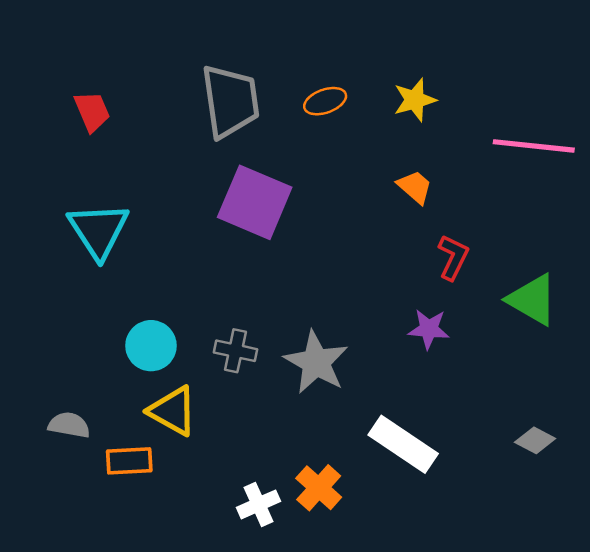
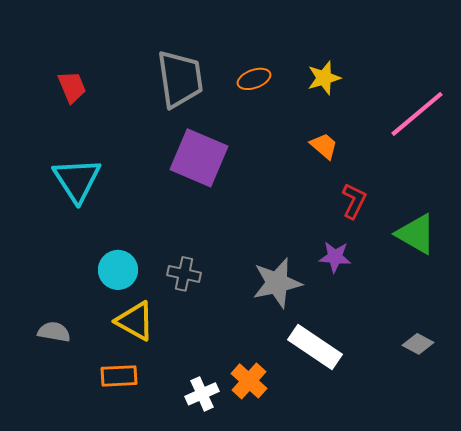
pink line: (534, 146) -> (417, 114), turned -46
gray star: (316, 362) -> (277, 283), moved, turned 30
orange rectangle: (129, 461) -> (119, 376), moved

